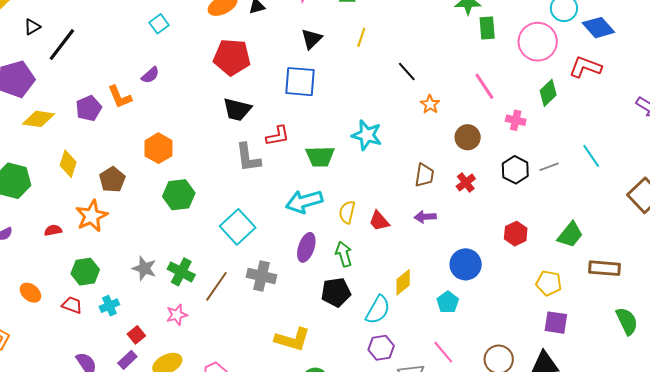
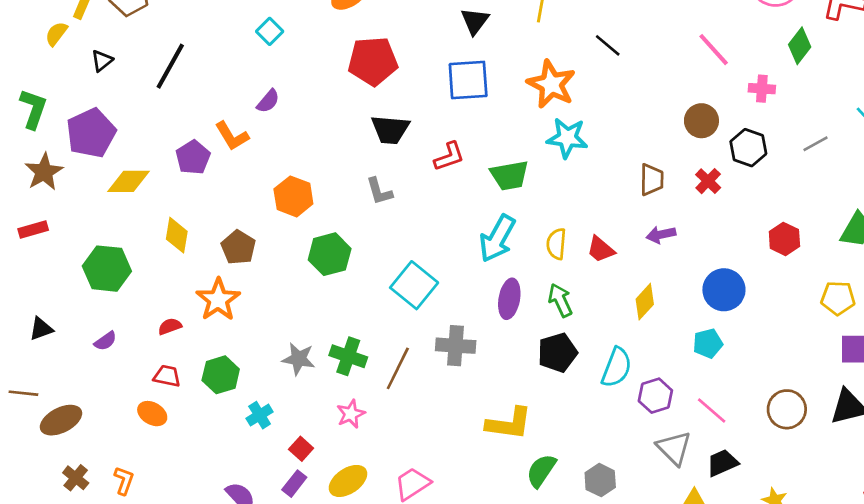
black line: (62, 45) -> (170, 66), moved
orange star: (430, 104) -> (551, 84), moved, size x1.8
gray L-shape: (248, 158) -> (379, 191), moved, size x0.7
black hexagon: (515, 170) -> (748, 148), moved
cyan arrow: (304, 202) -> (497, 238), turned -36
yellow diamond: (403, 282) -> (645, 302), moved
cyan pentagon: (448, 302) -> (708, 343), turned 30
red trapezoid: (72, 305) -> (167, 376), moved
purple hexagon: (381, 348) -> (655, 396), moved

